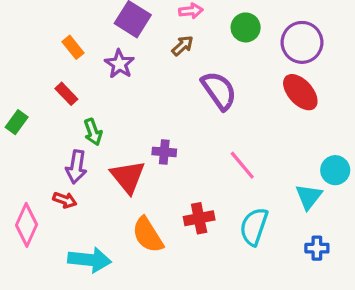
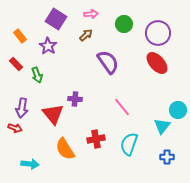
green arrow: (93, 132) -> (37, 75), moved
cyan arrow: (90, 260) -> (30, 164), size x0.7

